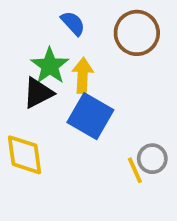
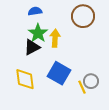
blue semicircle: (73, 23) -> (35, 11), moved, turned -56
blue square: (90, 116) -> (59, 73), moved

